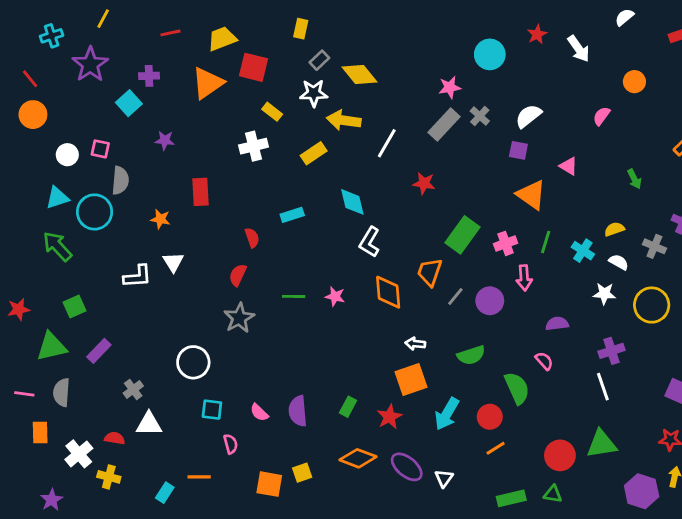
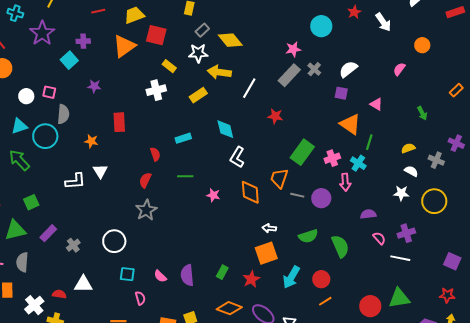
cyan cross: (52, 36) -> (15, 13), turned 35
green line: (546, 242) -> (369, 142), moved
cyan cross: (583, 251) -> (358, 163), moved
green line: (294, 296) -> (185, 176), moved
gray line: (455, 296) -> (297, 195), turned 64
pink semicircle: (544, 361) -> (379, 238), moved
white line: (603, 387) -> (400, 258), turned -60
green semicircle: (517, 388) -> (340, 246), moved
gray cross: (133, 390) -> (73, 245), moved

